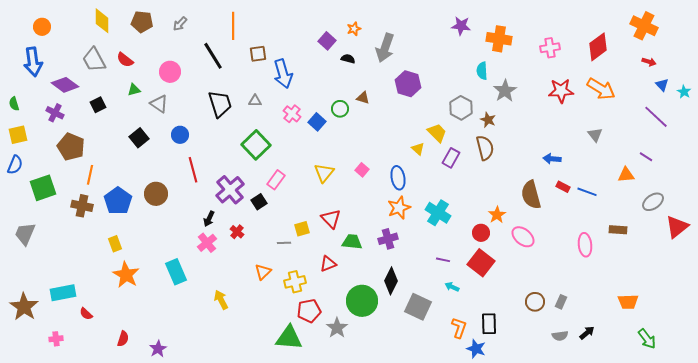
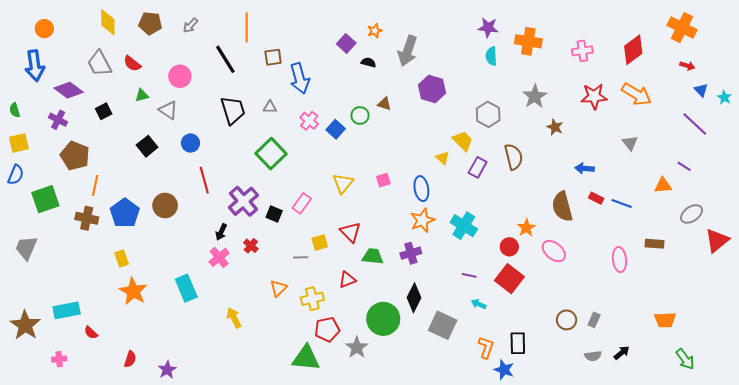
cyan semicircle: (482, 71) -> (491, 56), moved
brown star: (488, 120) -> (555, 127), moved
pink square: (362, 170) -> (383, 180), turned 32
pink rectangle: (276, 180) -> (302, 203), moved
black square: (259, 202) -> (274, 214), turned -35

